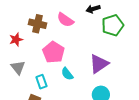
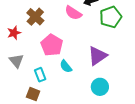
pink semicircle: (65, 20) -> (73, 13), moved
brown cross: (37, 24) -> (35, 17), turned 30

